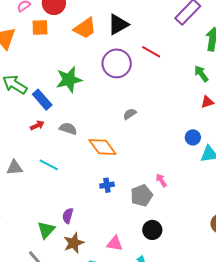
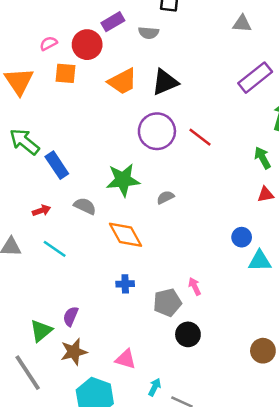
red line: (151, 52) -> (200, 137), moved
green star: (69, 80) -> (123, 180), moved
red arrow: (37, 125) -> (42, 211), moved
black circle: (152, 230) -> (188, 334), moved

